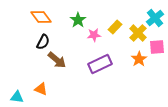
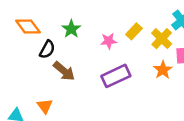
orange diamond: (41, 17) -> (28, 27), moved
green star: (78, 20) -> (71, 29), moved
orange triangle: (41, 89) -> (45, 106), turned 32

